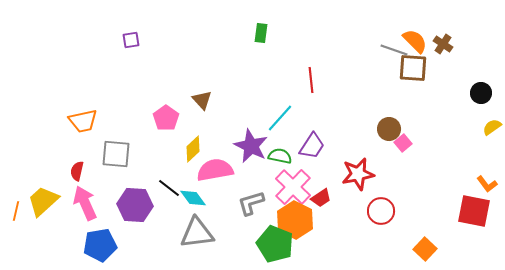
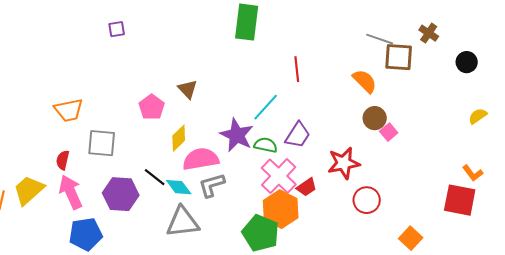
green rectangle: (261, 33) -> (247, 22), size x1.8
orange semicircle: (415, 41) -> (365, 81), moved
black circle: (481, 93) -> (467, 62), moved
gray L-shape: (251, 203) -> (212, 185), moved

